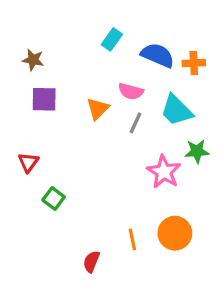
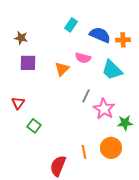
gray line: (135, 123) -> (86, 96), moved
green star: (197, 151) -> (125, 123), moved
red semicircle: (91, 262) -> (58, 166), size x1.5

